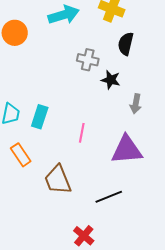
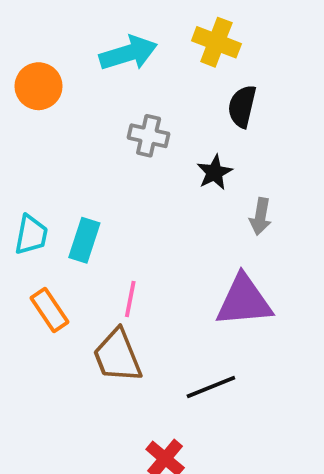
gray cross: (88, 60) -> (149, 136), moved
black star: (111, 80) -> (215, 172), turned 30
pink line: (82, 133) -> (130, 299), moved

